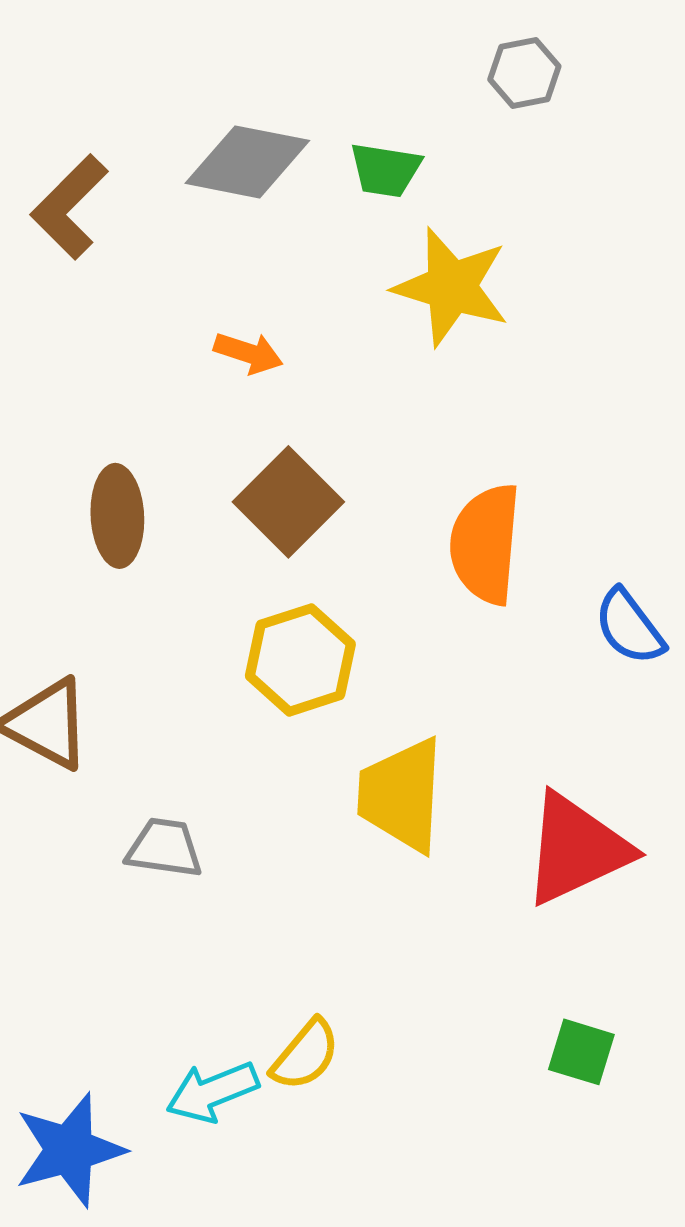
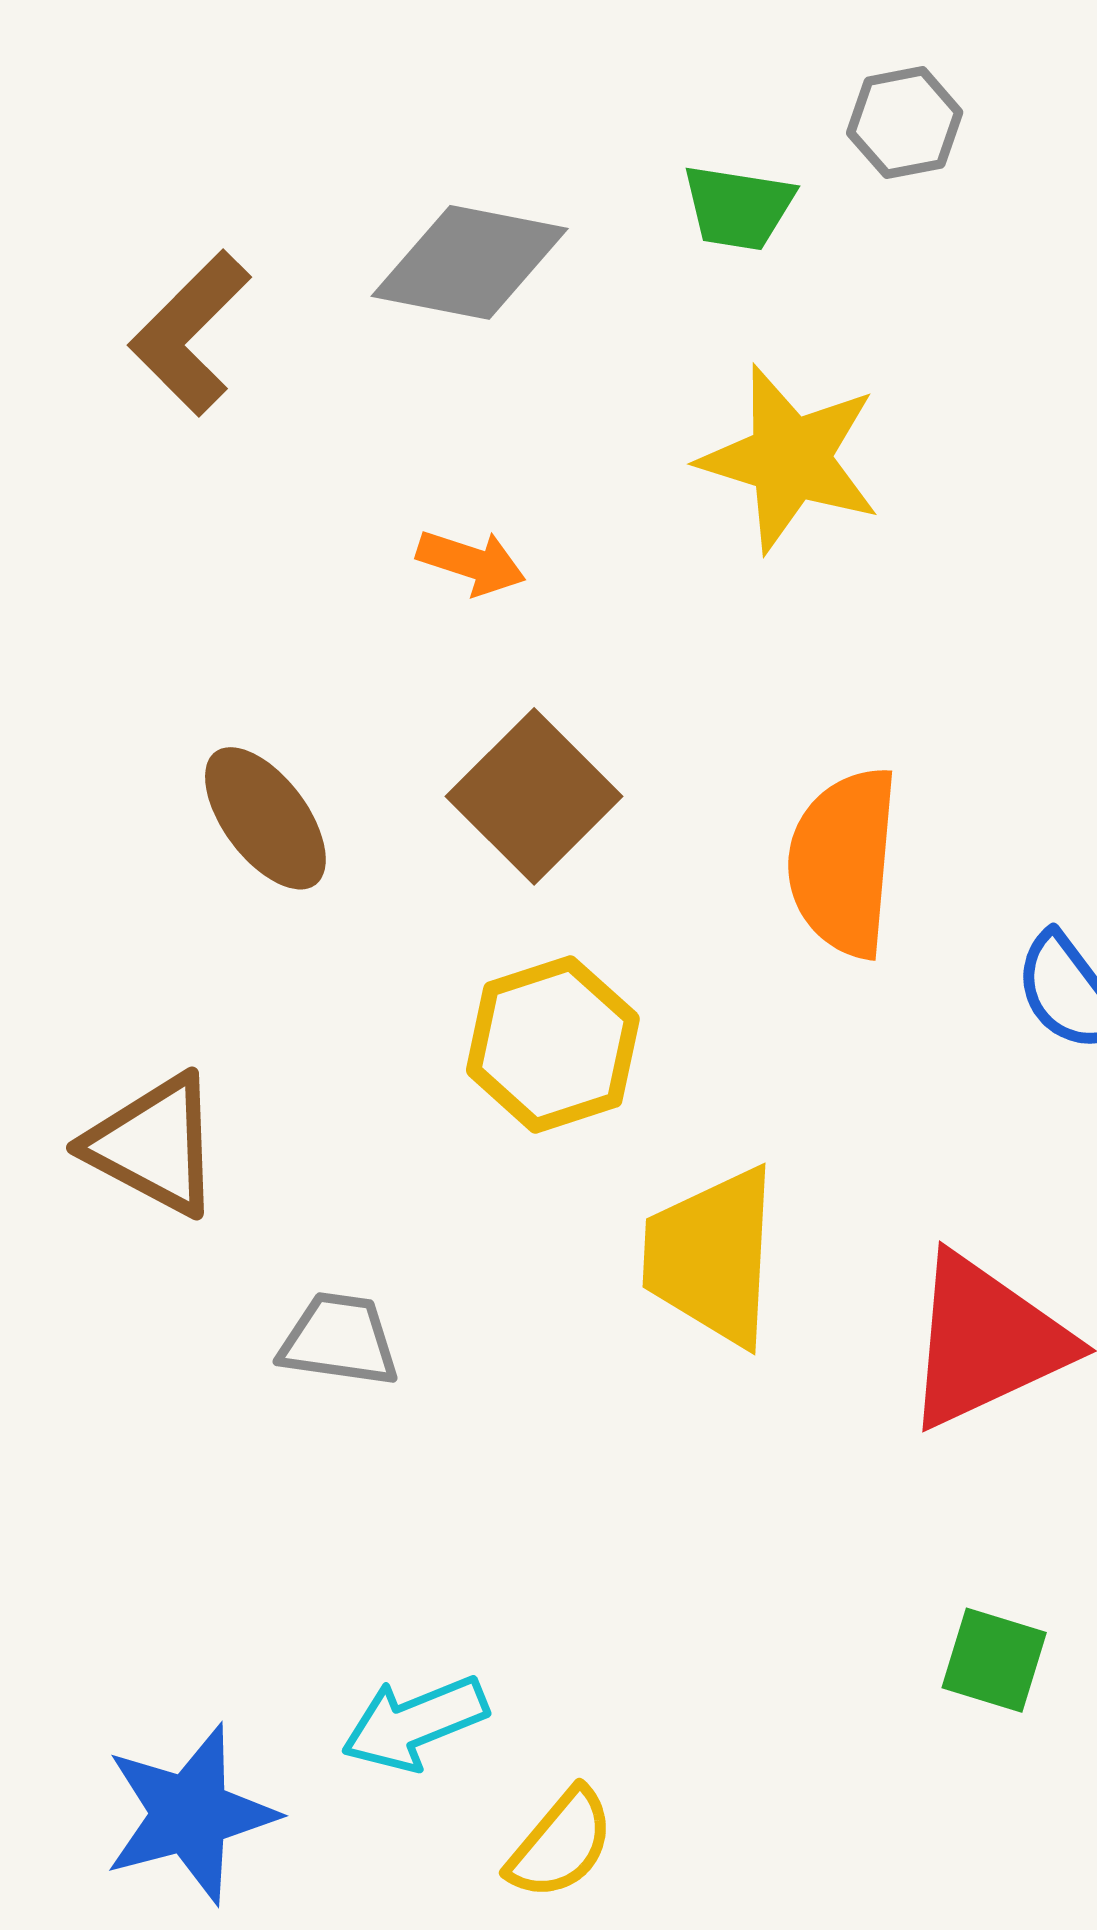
green trapezoid: (385, 170) -> (738, 207), moved
brown ellipse: (117, 516) -> (265, 818), turned -34
yellow semicircle: (305, 1055) -> (561, 1844), moved

